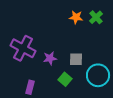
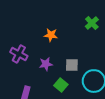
orange star: (76, 17) -> (51, 35), moved
purple cross: (23, 48) -> (19, 54), size x0.7

